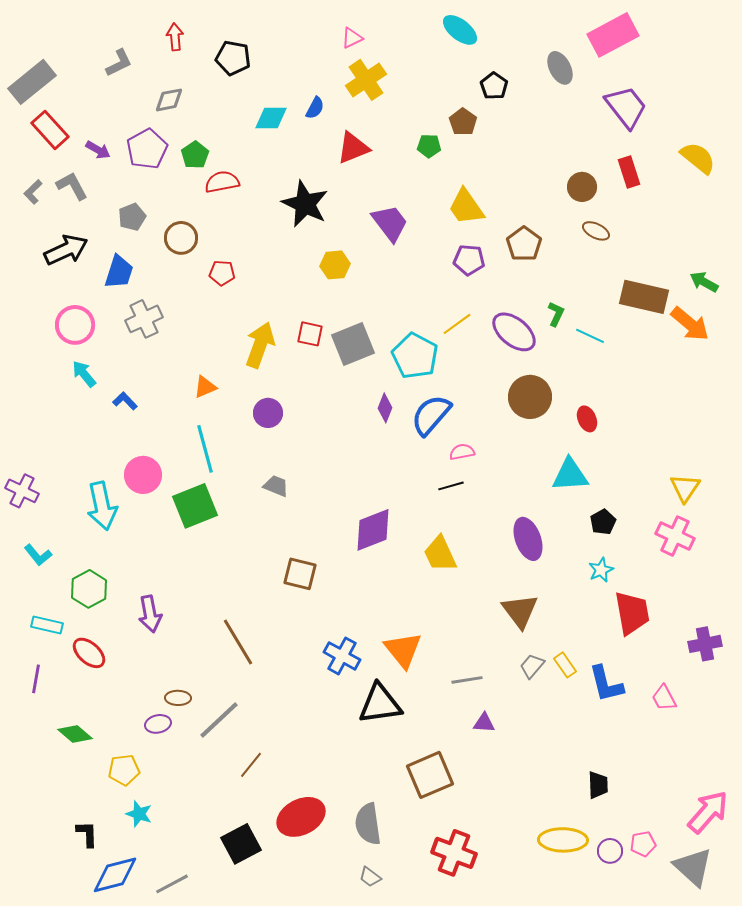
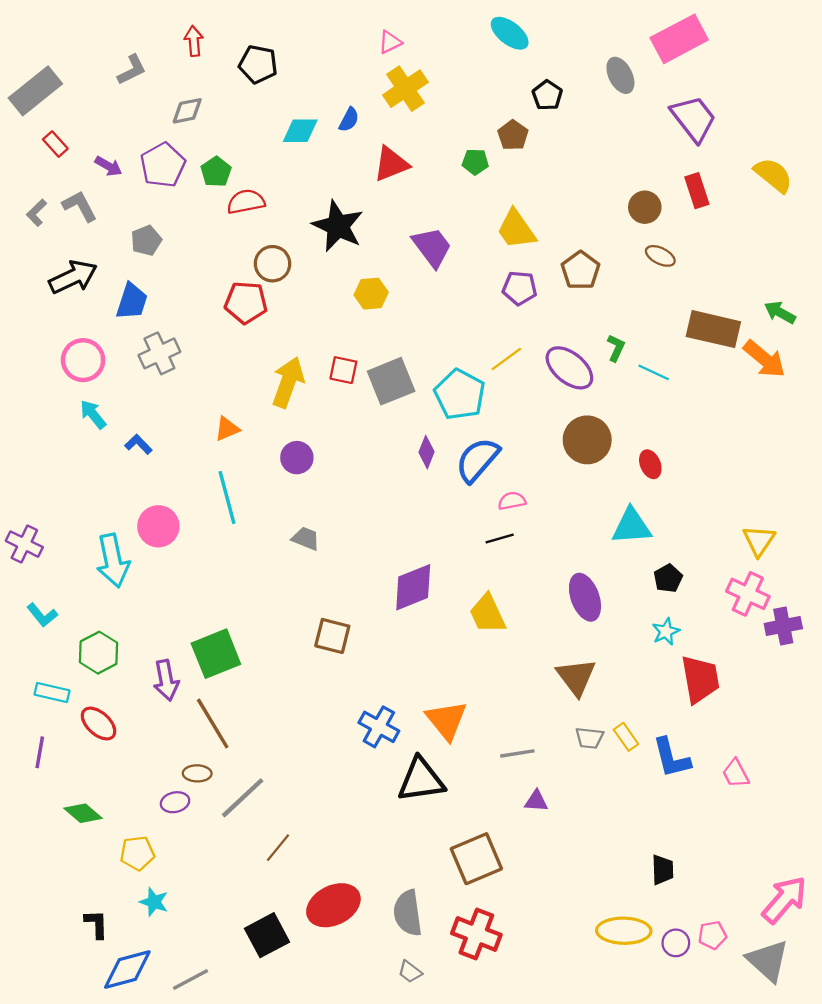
red rectangle: (50, 130) -> (55, 144), size x0.6
brown circle: (181, 238) -> (272, 264), moved
red pentagon: (222, 273) -> (246, 302), size x1.5
green square: (195, 506) -> (216, 654), moved
brown line: (238, 642) -> (213, 724), moved
purple cross: (705, 644) -> (783, 626), moved
gray trapezoid: (532, 666) -> (589, 738), turned -124
red cross: (454, 853) -> (476, 934), moved

